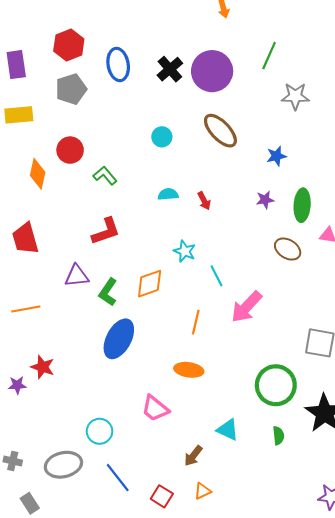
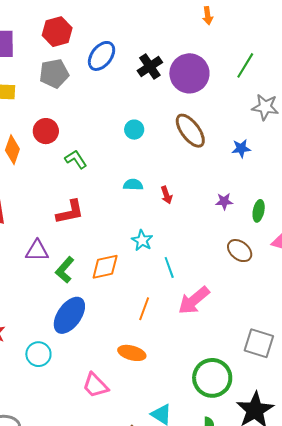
blue ellipse: (118, 64) -> (101, 56), turned 40
blue star: (276, 156) -> (241, 148), moved
green ellipse: (302, 205) -> (259, 211), size x0.7
cyan circle: (100, 431) -> (38, 354), moved

